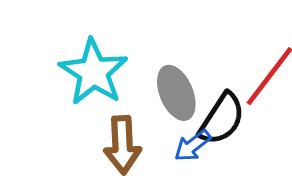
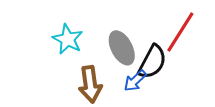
cyan star: (93, 72) -> (68, 39), size x0.7

